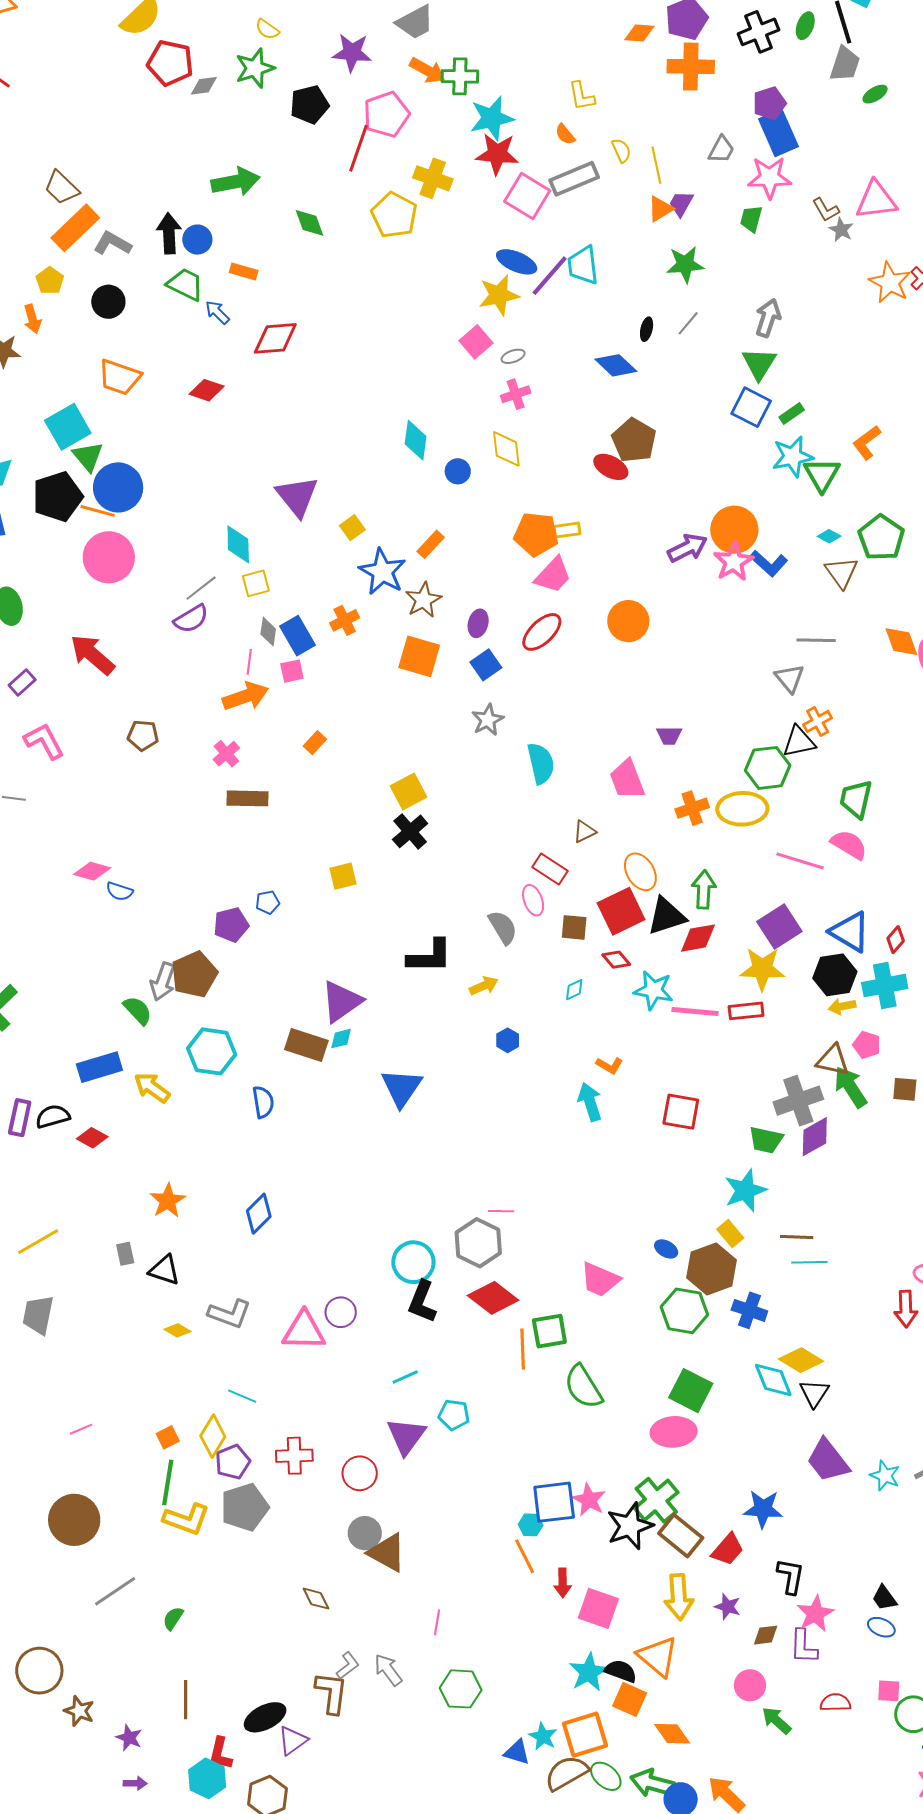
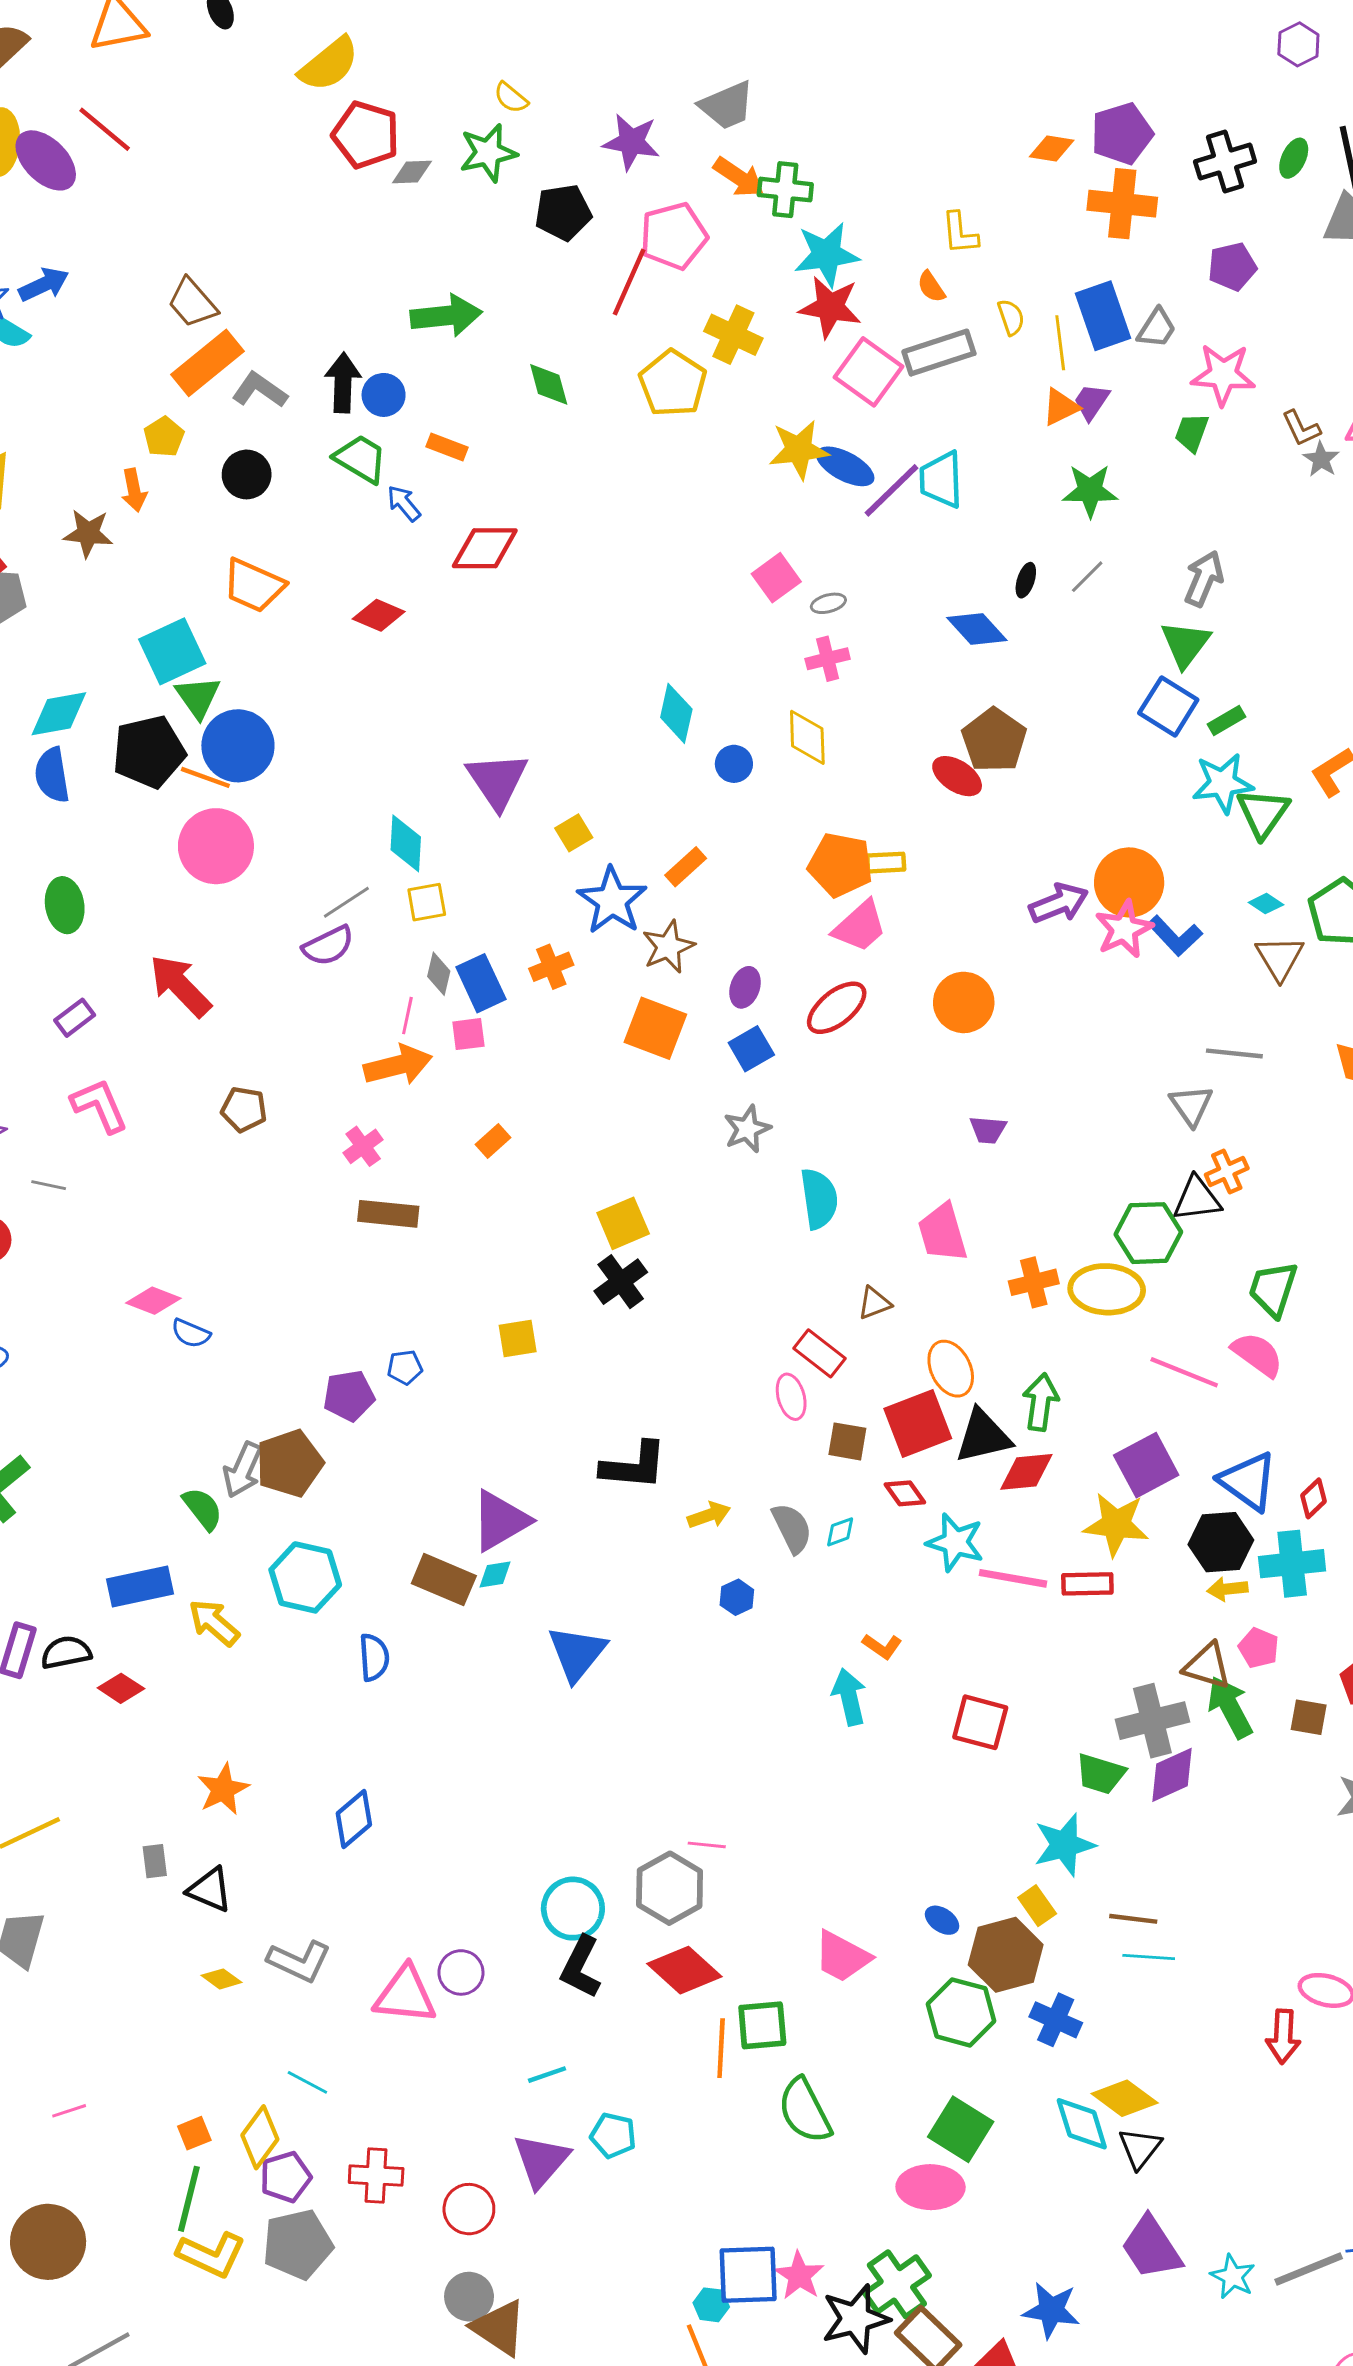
blue rectangle: (778, 133) -> (1103, 316), moved
yellow star: (499, 295) -> (799, 450), moved
purple trapezoid: (669, 736) -> (988, 1130), moved
gray semicircle: (503, 927) -> (792, 1528), moved

